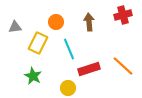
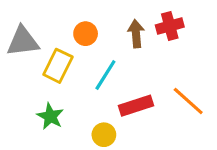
red cross: (123, 15) -> (170, 26), moved
gray triangle: (15, 27) -> (23, 41), size x1.6
cyan line: (69, 49) -> (105, 75), turned 55

